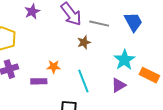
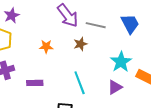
purple star: (32, 11) -> (12, 15), moved
orange star: (54, 67) -> (46, 46), moved

